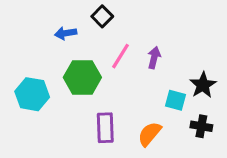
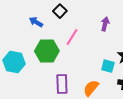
blue arrow: (66, 33) -> (36, 22), turned 40
purple arrow: (154, 58) -> (105, 24), moved

